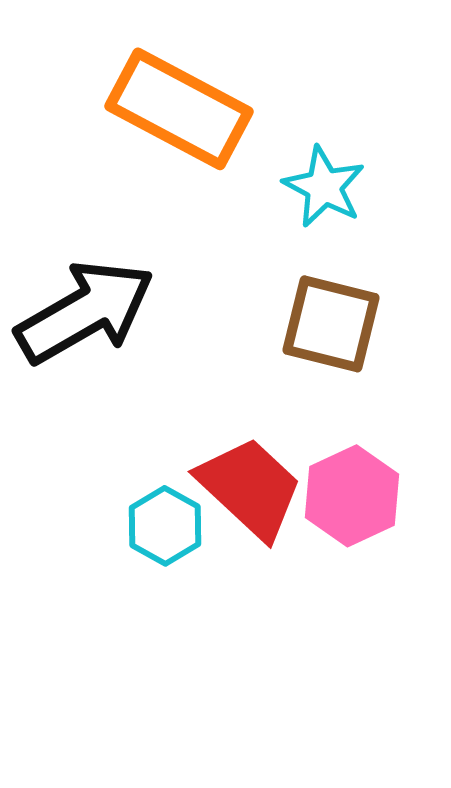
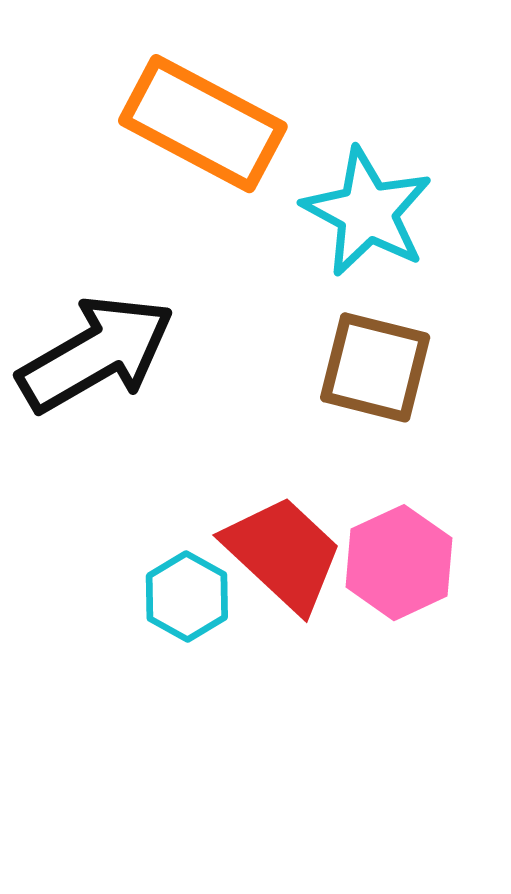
cyan star: (324, 187) -> (367, 212), size x1.4

